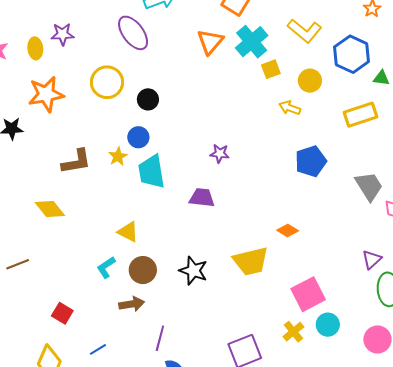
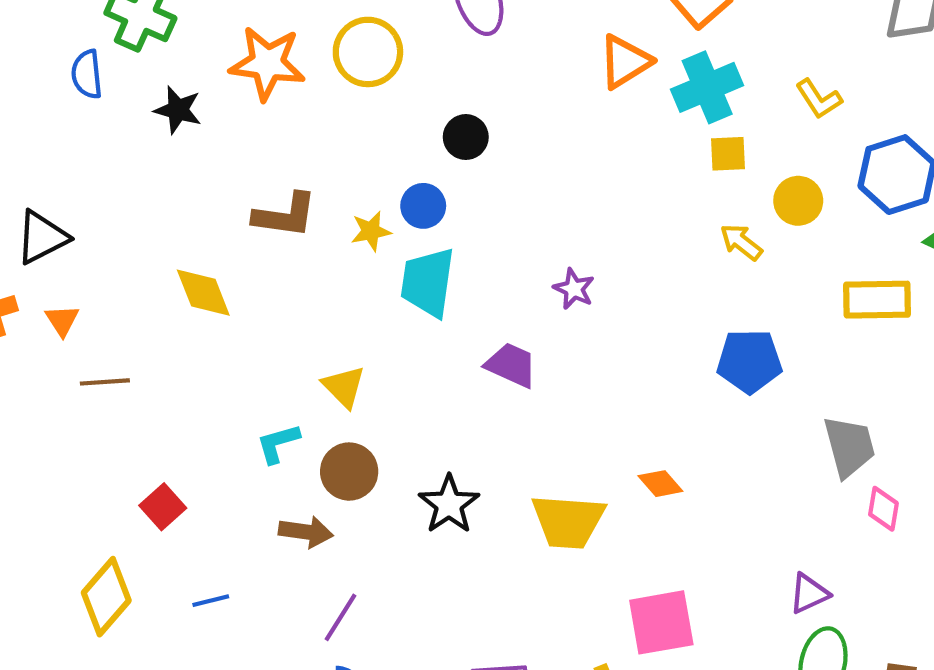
yellow L-shape: (305, 31) -> (819, 99), size x0.7
yellow circle: (107, 82) -> (368, 52), moved

